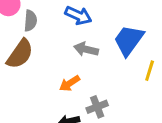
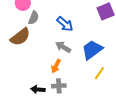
orange arrow: (70, 83) -> (56, 66), moved, turned -48

